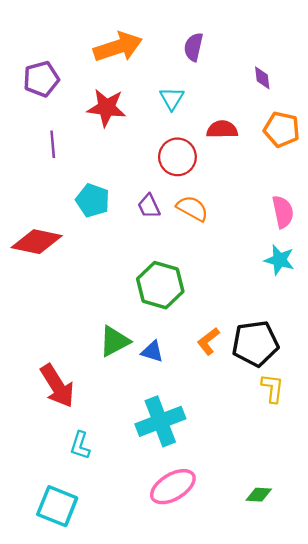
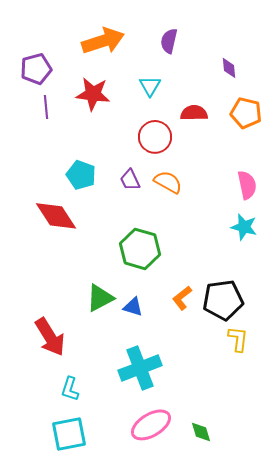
purple line: (53, 144) -> (46, 107), moved
red diamond: (37, 242) -> (56, 216), moved, turned 45
green diamond: (259, 495) -> (201, 432), moved, turned 70
cyan square: (57, 506) -> (69, 434), moved, turned -33

